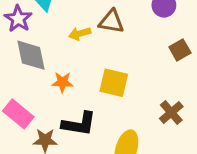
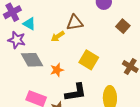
yellow square: (114, 83) -> (89, 60), turned 36

